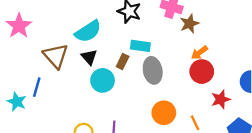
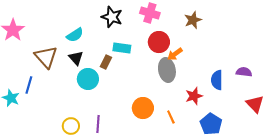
brown star: (189, 24) -> (193, 20), moved
cyan semicircle: (88, 31) -> (75, 35), size x0.7
gray ellipse: (153, 70) -> (167, 70), moved
red circle: (202, 72) -> (159, 42), moved

